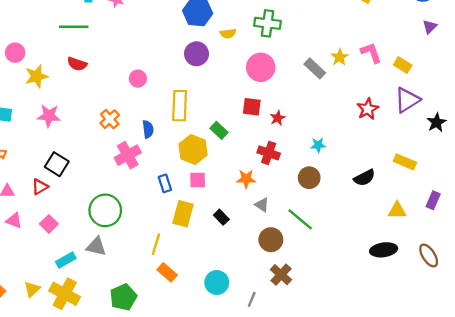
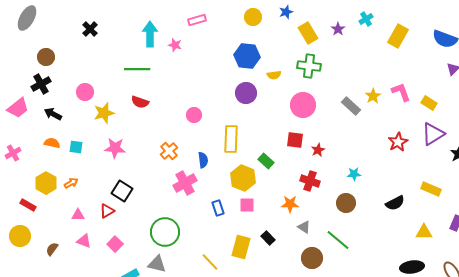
yellow rectangle: (183, 214) -> (241, 247), moved
yellow line: (156, 244) -> (210, 262), turned -60

